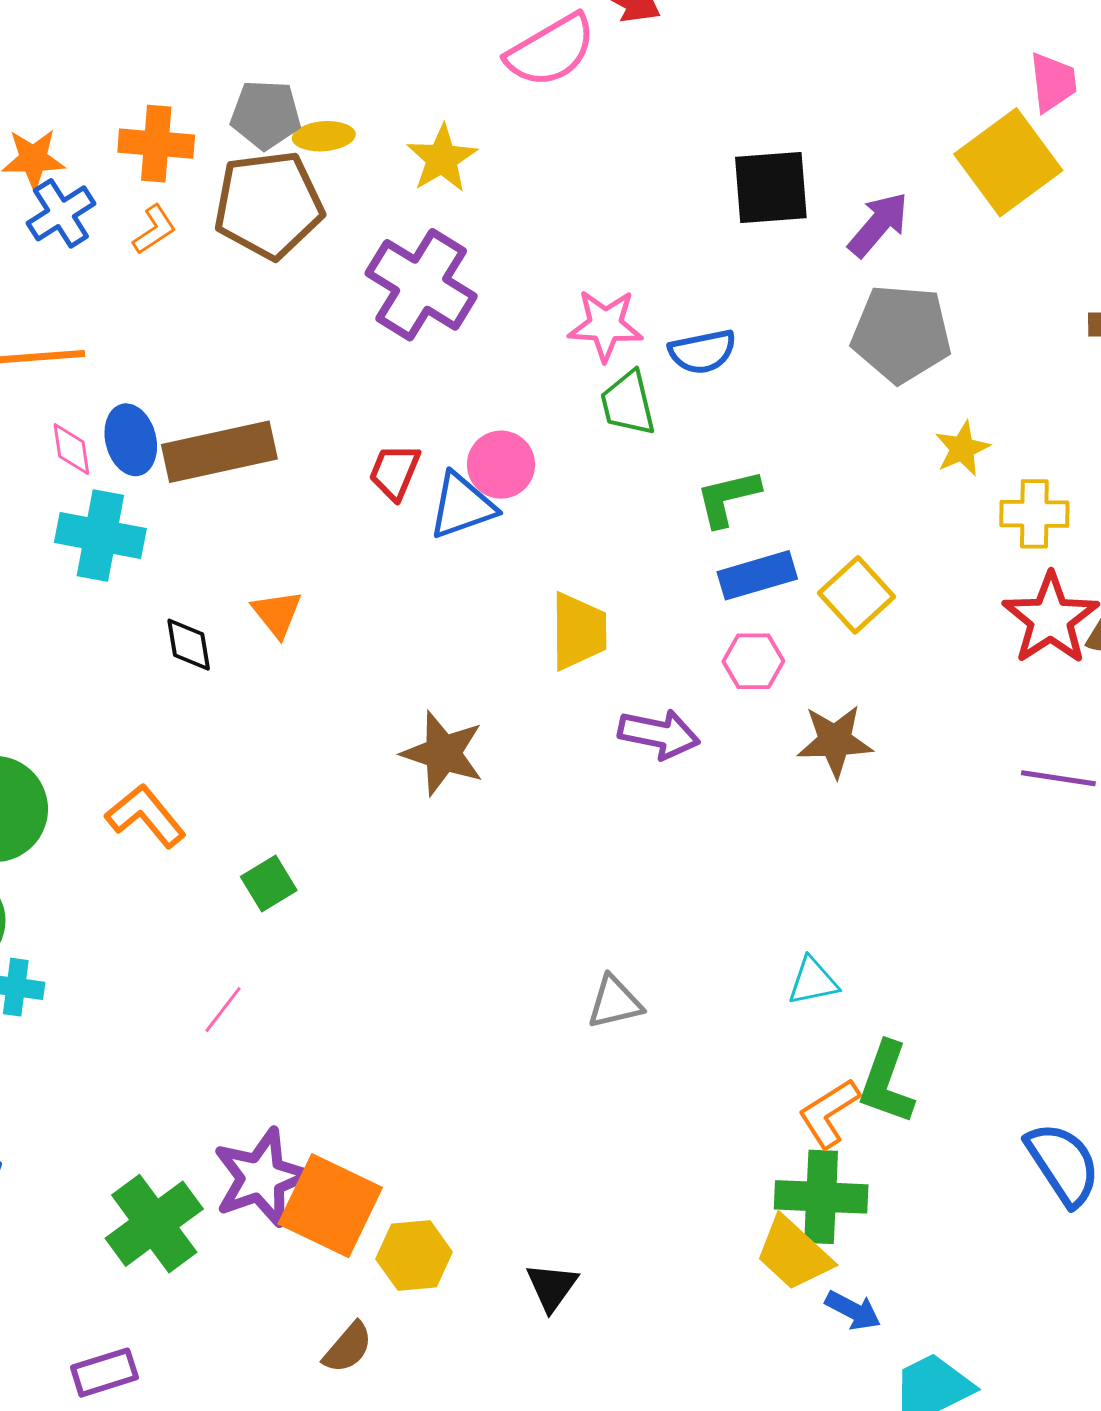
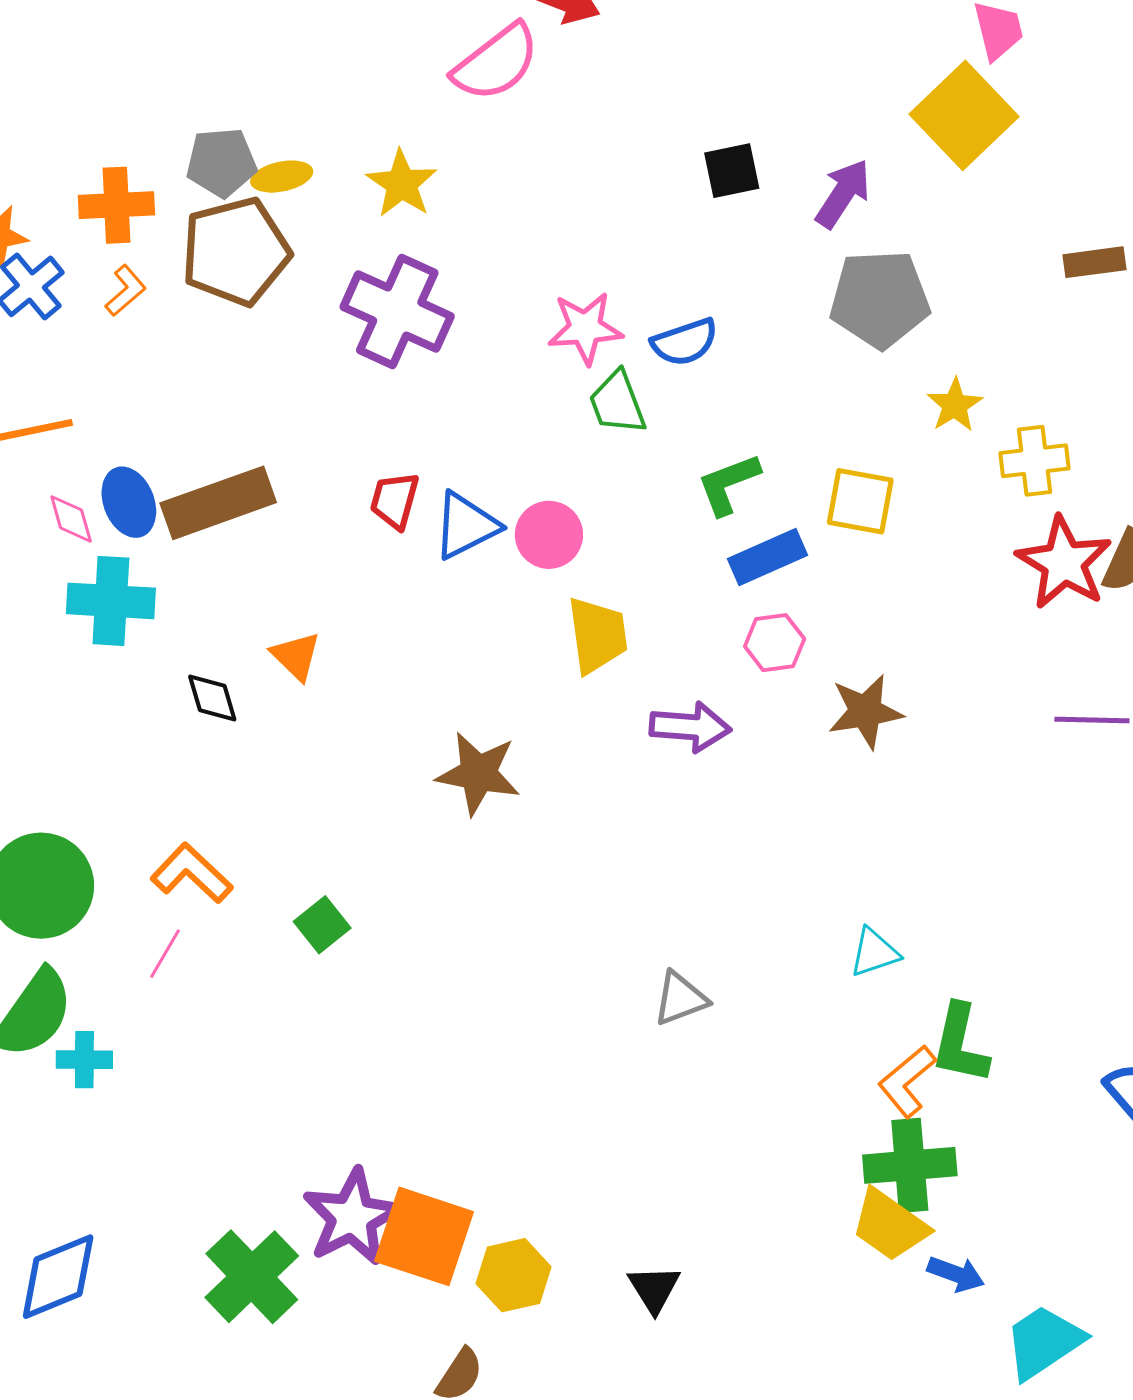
black square: (771, 188) -> (732, 171), size x0.7
pink circle: (501, 465) -> (549, 535), moved
yellow square: (856, 595) -> (860, 501), moved, turned -30
pink line: (223, 1010) -> (165, 954), moved

